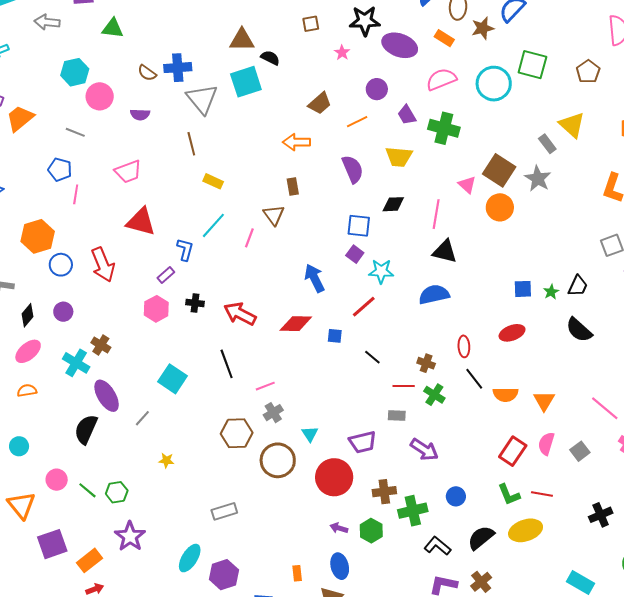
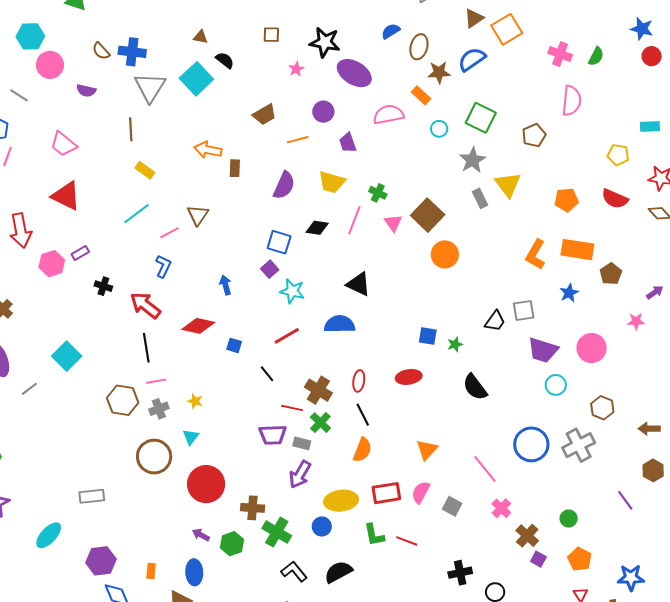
orange rectangle: (444, 38) -> (421, 95), moved
brown triangle: (242, 40) -> (201, 37), size x0.6
cyan square: (246, 82) -> (196, 79), turned -36
cyan circle: (494, 84) -> (439, 129), size x0.5
green cross: (444, 128) -> (378, 193), moved, size x0.6
orange arrow: (296, 142) -> (208, 150), moved
purple semicircle: (353, 169) -> (284, 185), turned 36
pink trapezoid: (128, 172) -> (63, 144), turned 48
gray star: (538, 179) -> (473, 160), moved
brown rectangle: (293, 187) -> (235, 168), moved
orange circle: (500, 207) -> (445, 254), moved
pink line: (436, 214) -> (354, 220), moved
pink line: (249, 238) -> (169, 233), turned 30
blue L-shape: (185, 250) -> (163, 266), moved
blue arrow: (314, 278) -> (225, 285), size x0.7
black trapezoid: (578, 286) -> (495, 321), moved
red line: (364, 307) -> (287, 336), moved
pink hexagon: (156, 309) -> (52, 264), moved
brown cross: (426, 363) -> (318, 390), size x1.5
black line: (227, 364) -> (146, 348), moved
orange semicircle: (506, 394) -> (362, 450), moved, turned -80
gray rectangle: (397, 416) -> (302, 443), moved
brown hexagon: (237, 433) -> (123, 400), moved
purple trapezoid: (363, 442) -> (273, 435), moved
purple arrow: (424, 450) -> (300, 474), turned 76
red rectangle: (513, 451) -> (386, 493), turned 36
gray square: (580, 451) -> (452, 506), turned -36
yellow star: (166, 460) -> (195, 401), moved
green cross: (413, 511) -> (277, 532), turned 32
yellow ellipse: (526, 530) -> (341, 501), moved
purple hexagon: (224, 575) -> (101, 561), moved

